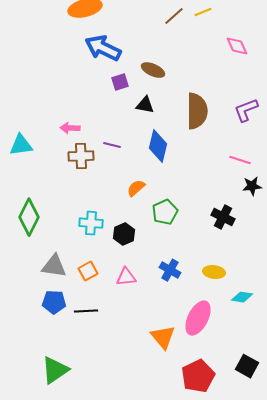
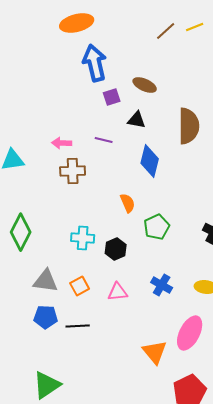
blue arrow: (103, 48) -> (95, 63), turned 51
purple line: (112, 145) -> (104, 140), moved
orange semicircle: (136, 188) -> (128, 203), turned 108

